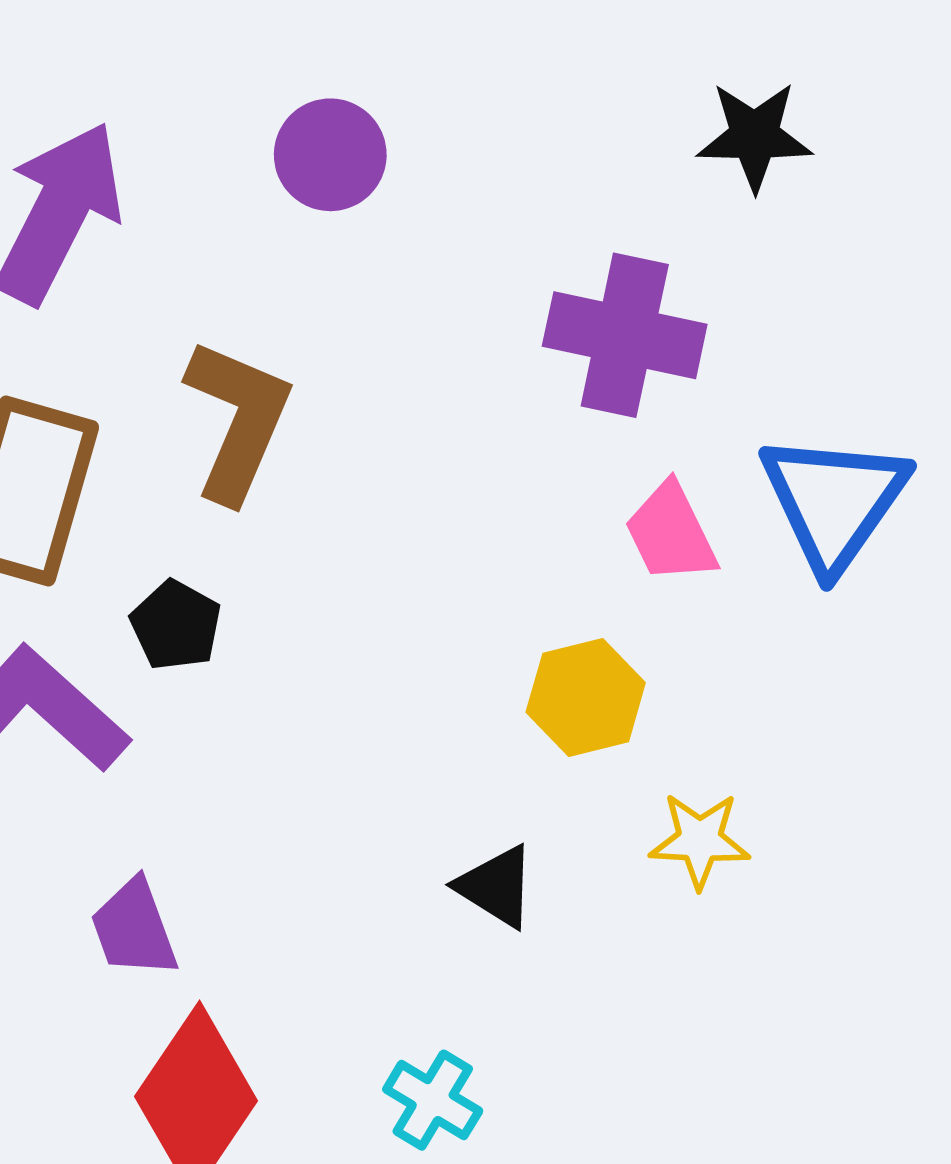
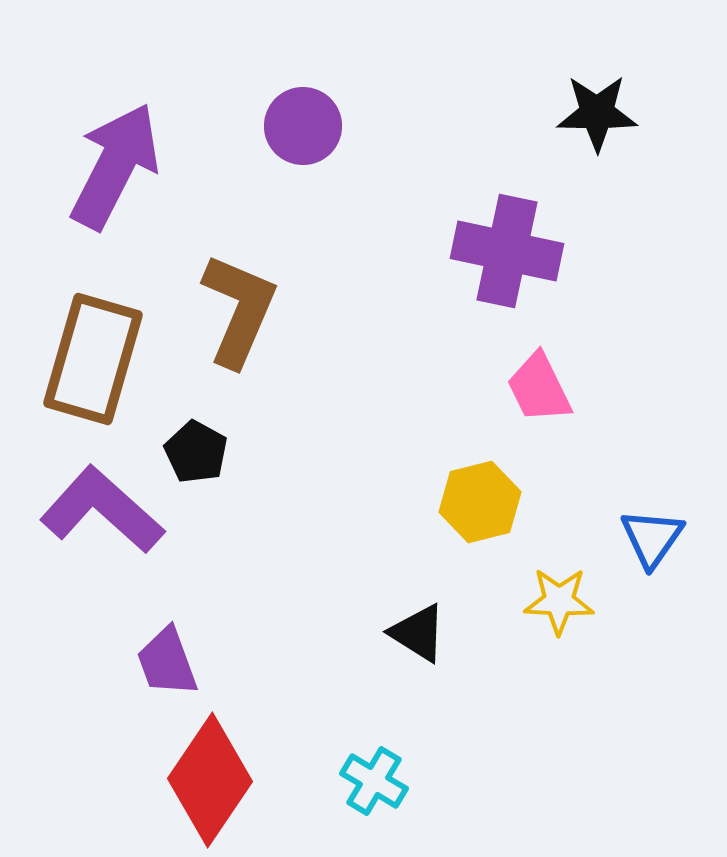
blue triangle: (834, 501) -> (652, 538), moved, size x0.6

